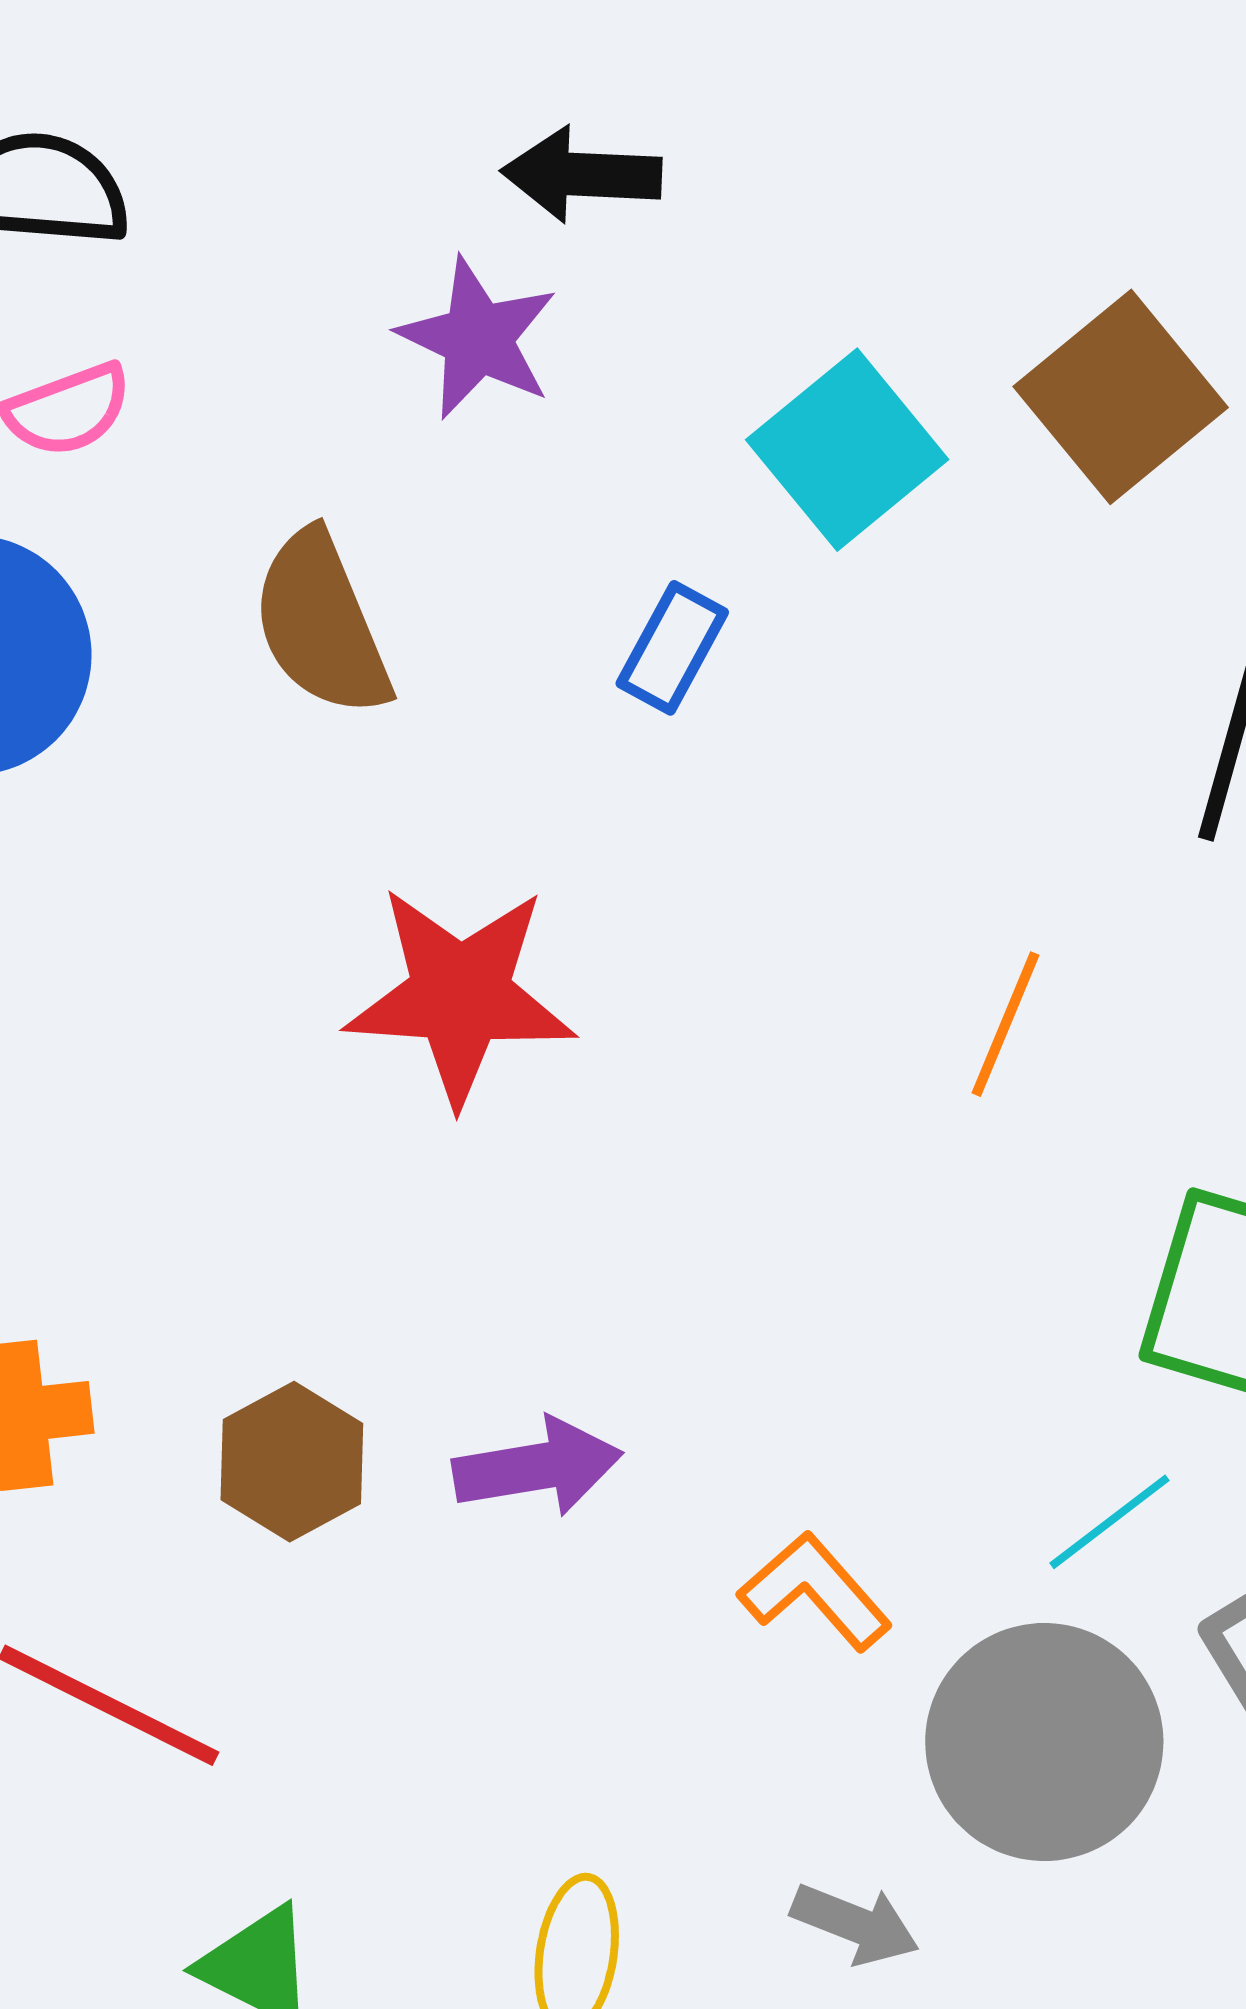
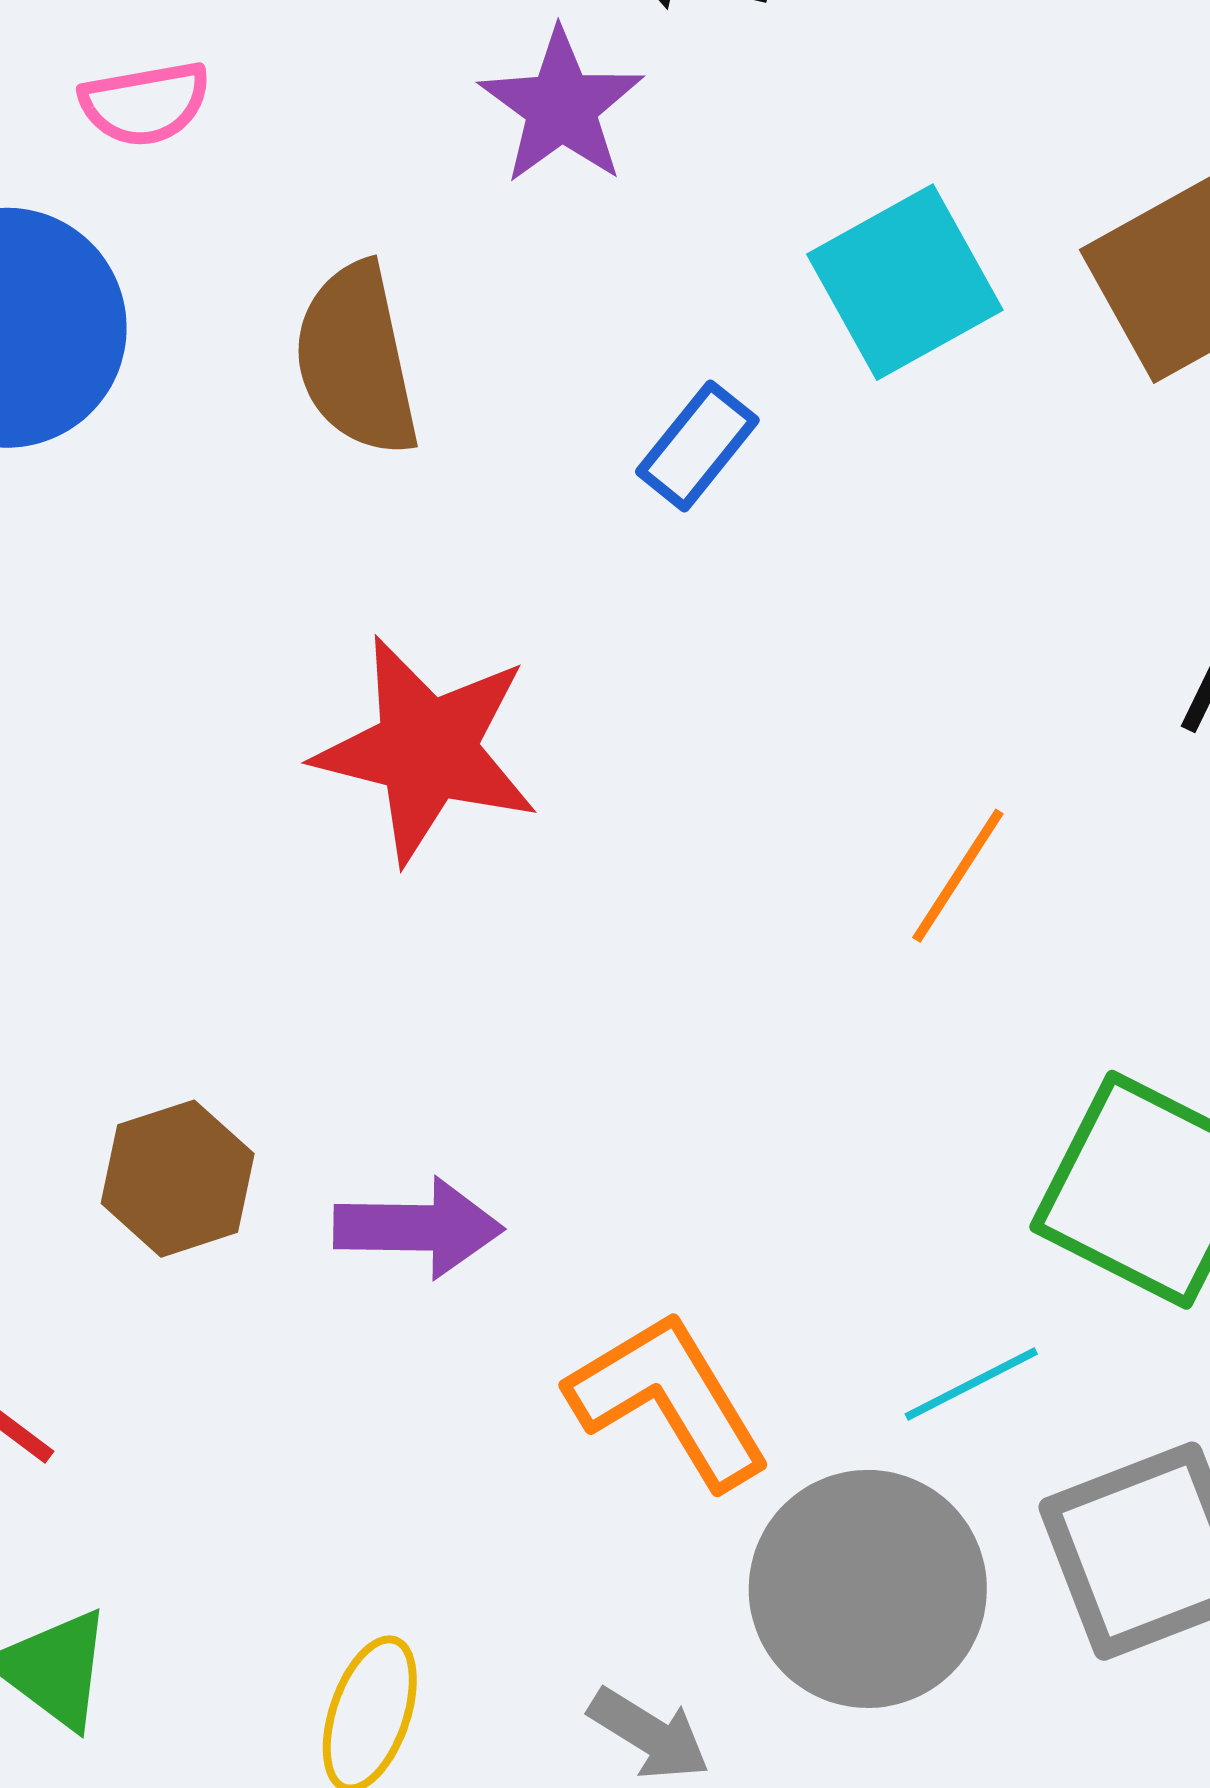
orange L-shape: (815, 1591) -> (669, 1400), size x1.4

